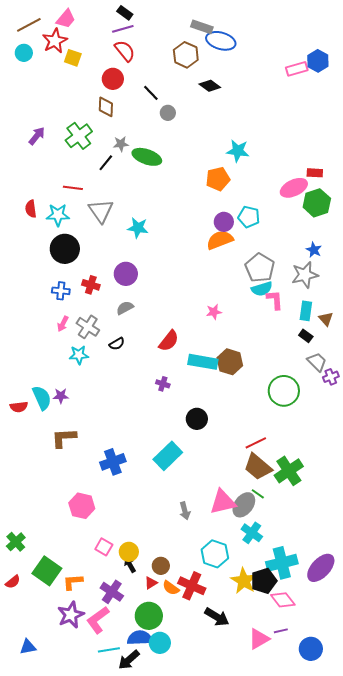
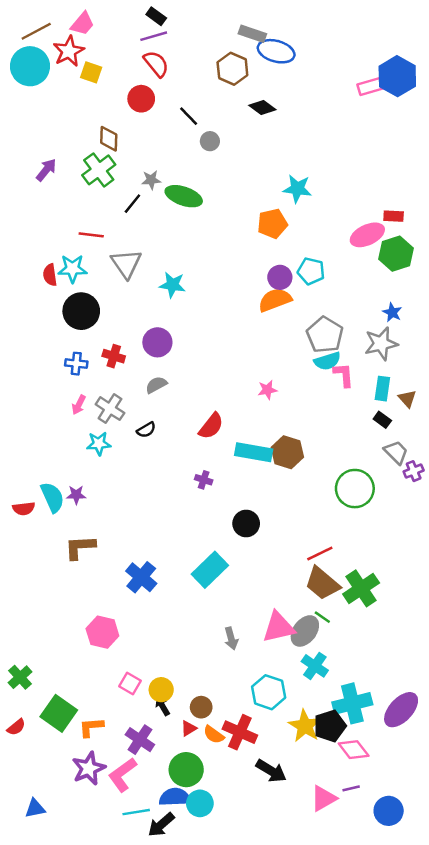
cyan circle: (24, 53) -> (30, 66), size x1.8
blue hexagon: (318, 61) -> (397, 76), size x1.4
brown diamond: (106, 107) -> (109, 139), moved
red semicircle: (31, 209) -> (50, 275), moved
blue cross: (113, 462) -> (141, 577), turned -30

